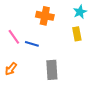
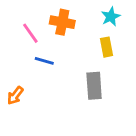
pink line: (14, 37) -> (30, 33), moved
gray rectangle: (52, 70) -> (94, 86), moved

